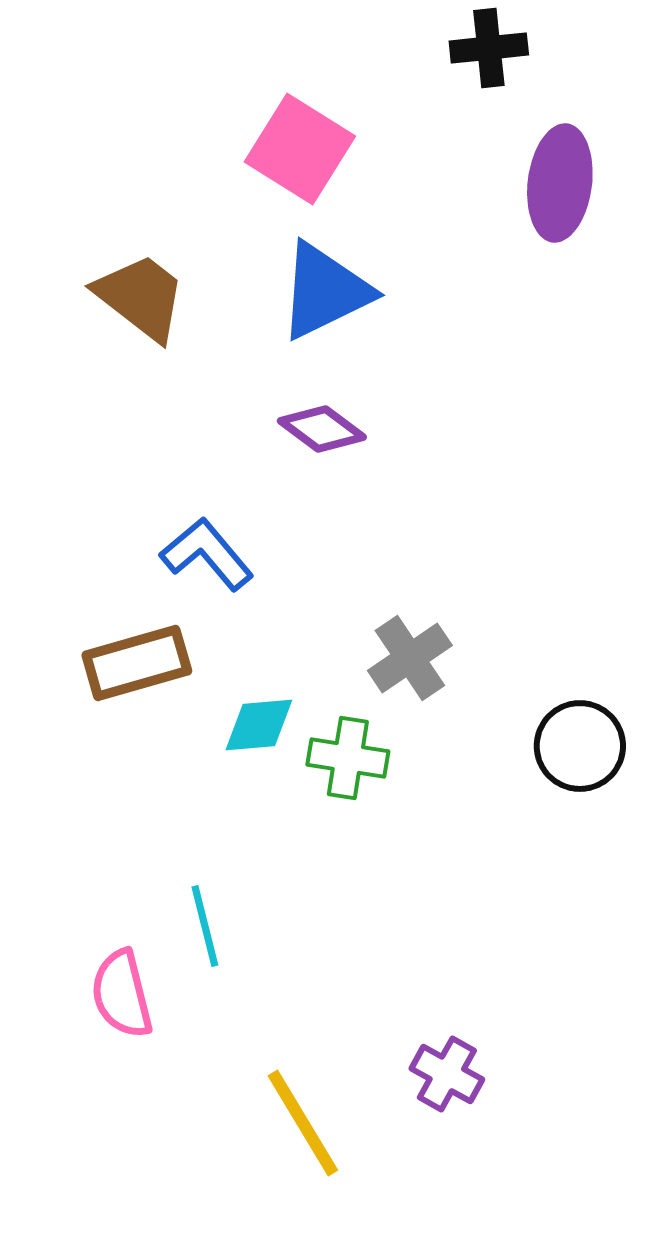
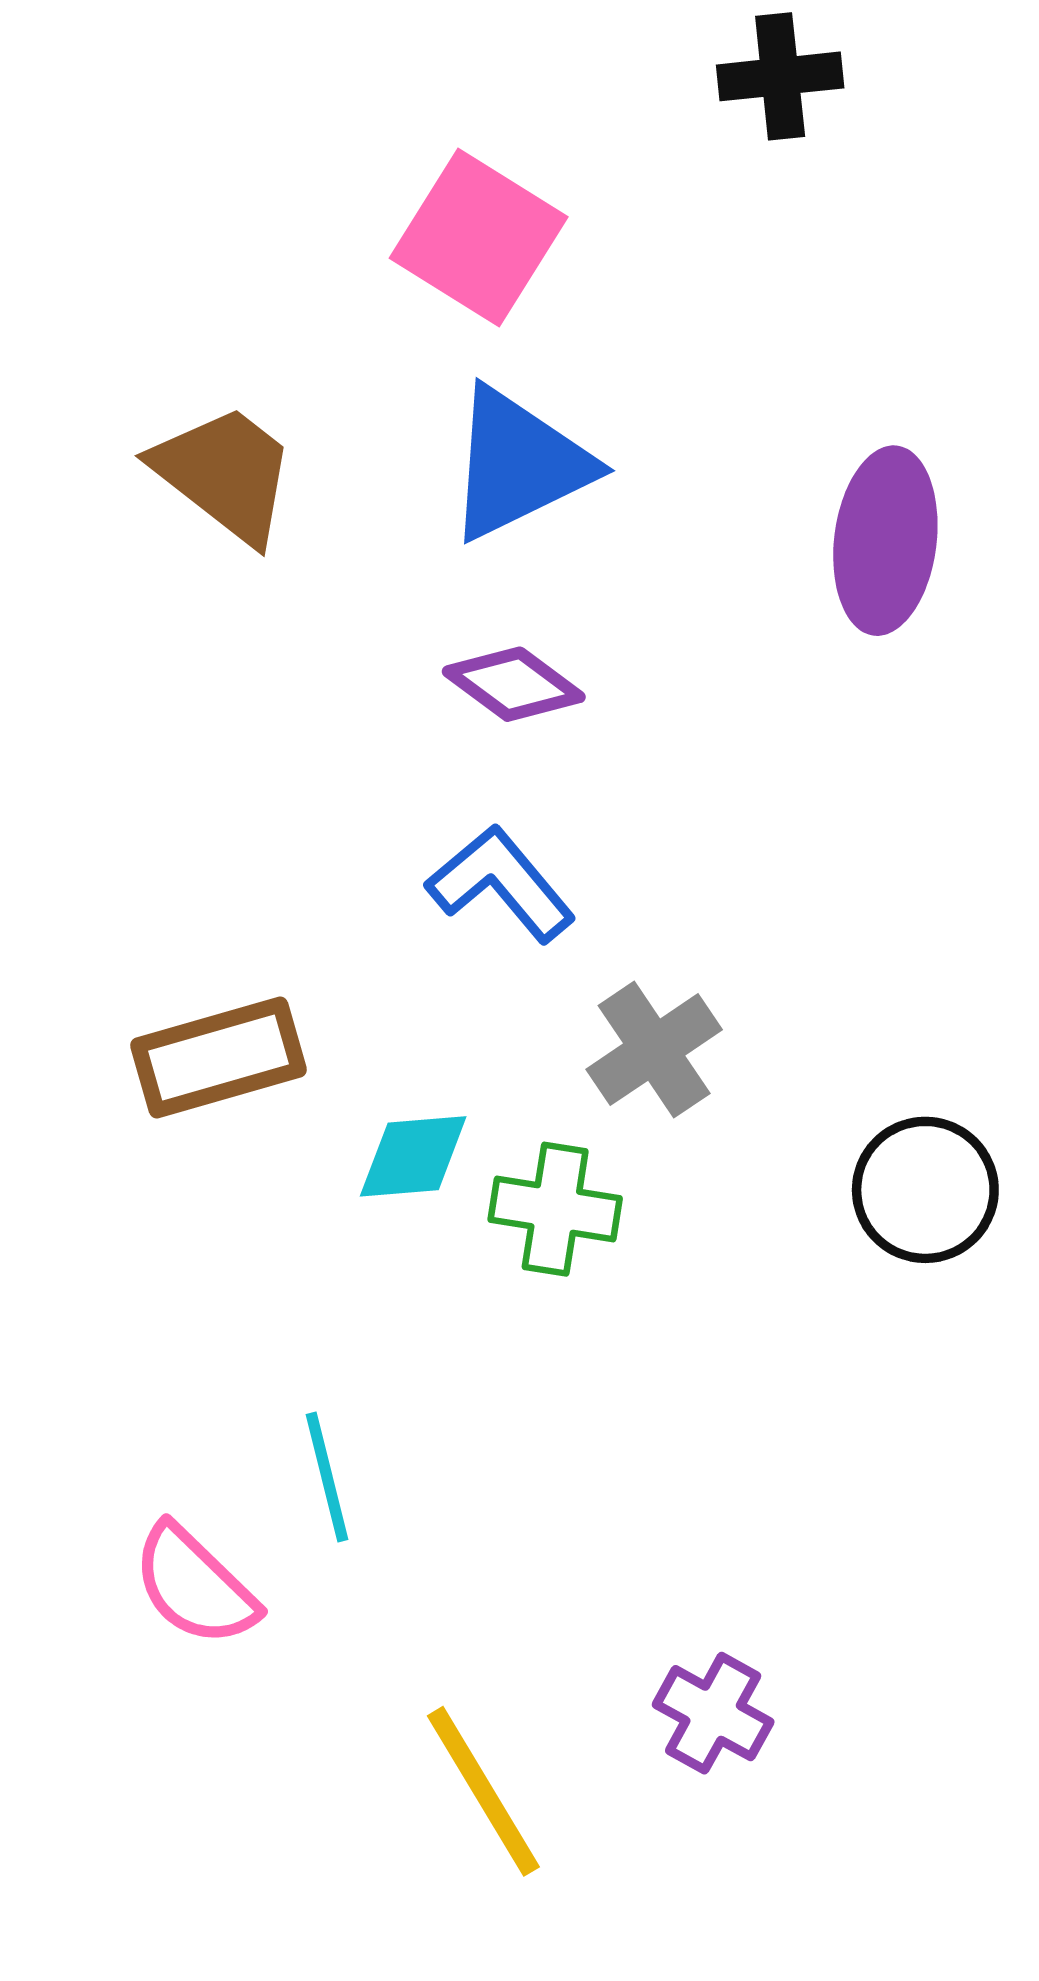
purple ellipse: (560, 183) -> (885, 541), moved
blue L-shape: (207, 554) -> (501, 884), moved
pink semicircle: (122, 994) -> (195, 1586), turned -32

